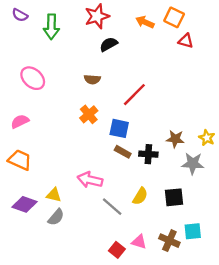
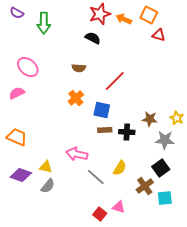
red star: (97, 16) -> (100, 14), moved
black semicircle: (109, 44) -> (93, 38), turned 56
pink semicircle: (20, 121) -> (17, 93), moved
brown rectangle: (123, 152) -> (105, 130), turned -32
black square: (174, 197) -> (161, 168), moved, turned -30
brown cross: (169, 241) -> (145, 186), moved, turned 30

